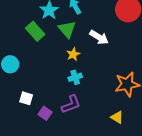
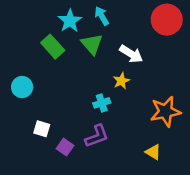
yellow star: (73, 54) -> (121, 81), moved

